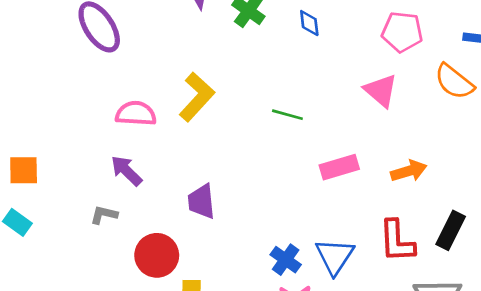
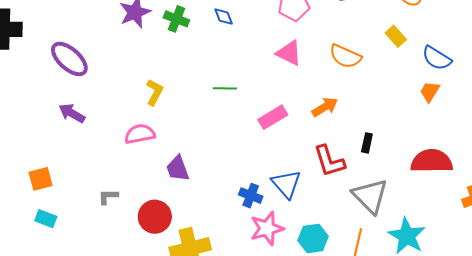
orange semicircle: (454, 82) -> (345, 56), moved
yellow L-shape: (197, 97) -> (155, 92), size x0.7
pink semicircle: (136, 114) -> (140, 134), moved
purple arrow: (126, 171) -> (72, 113), moved
black rectangle: (451, 230) -> (367, 143), size x0.7

